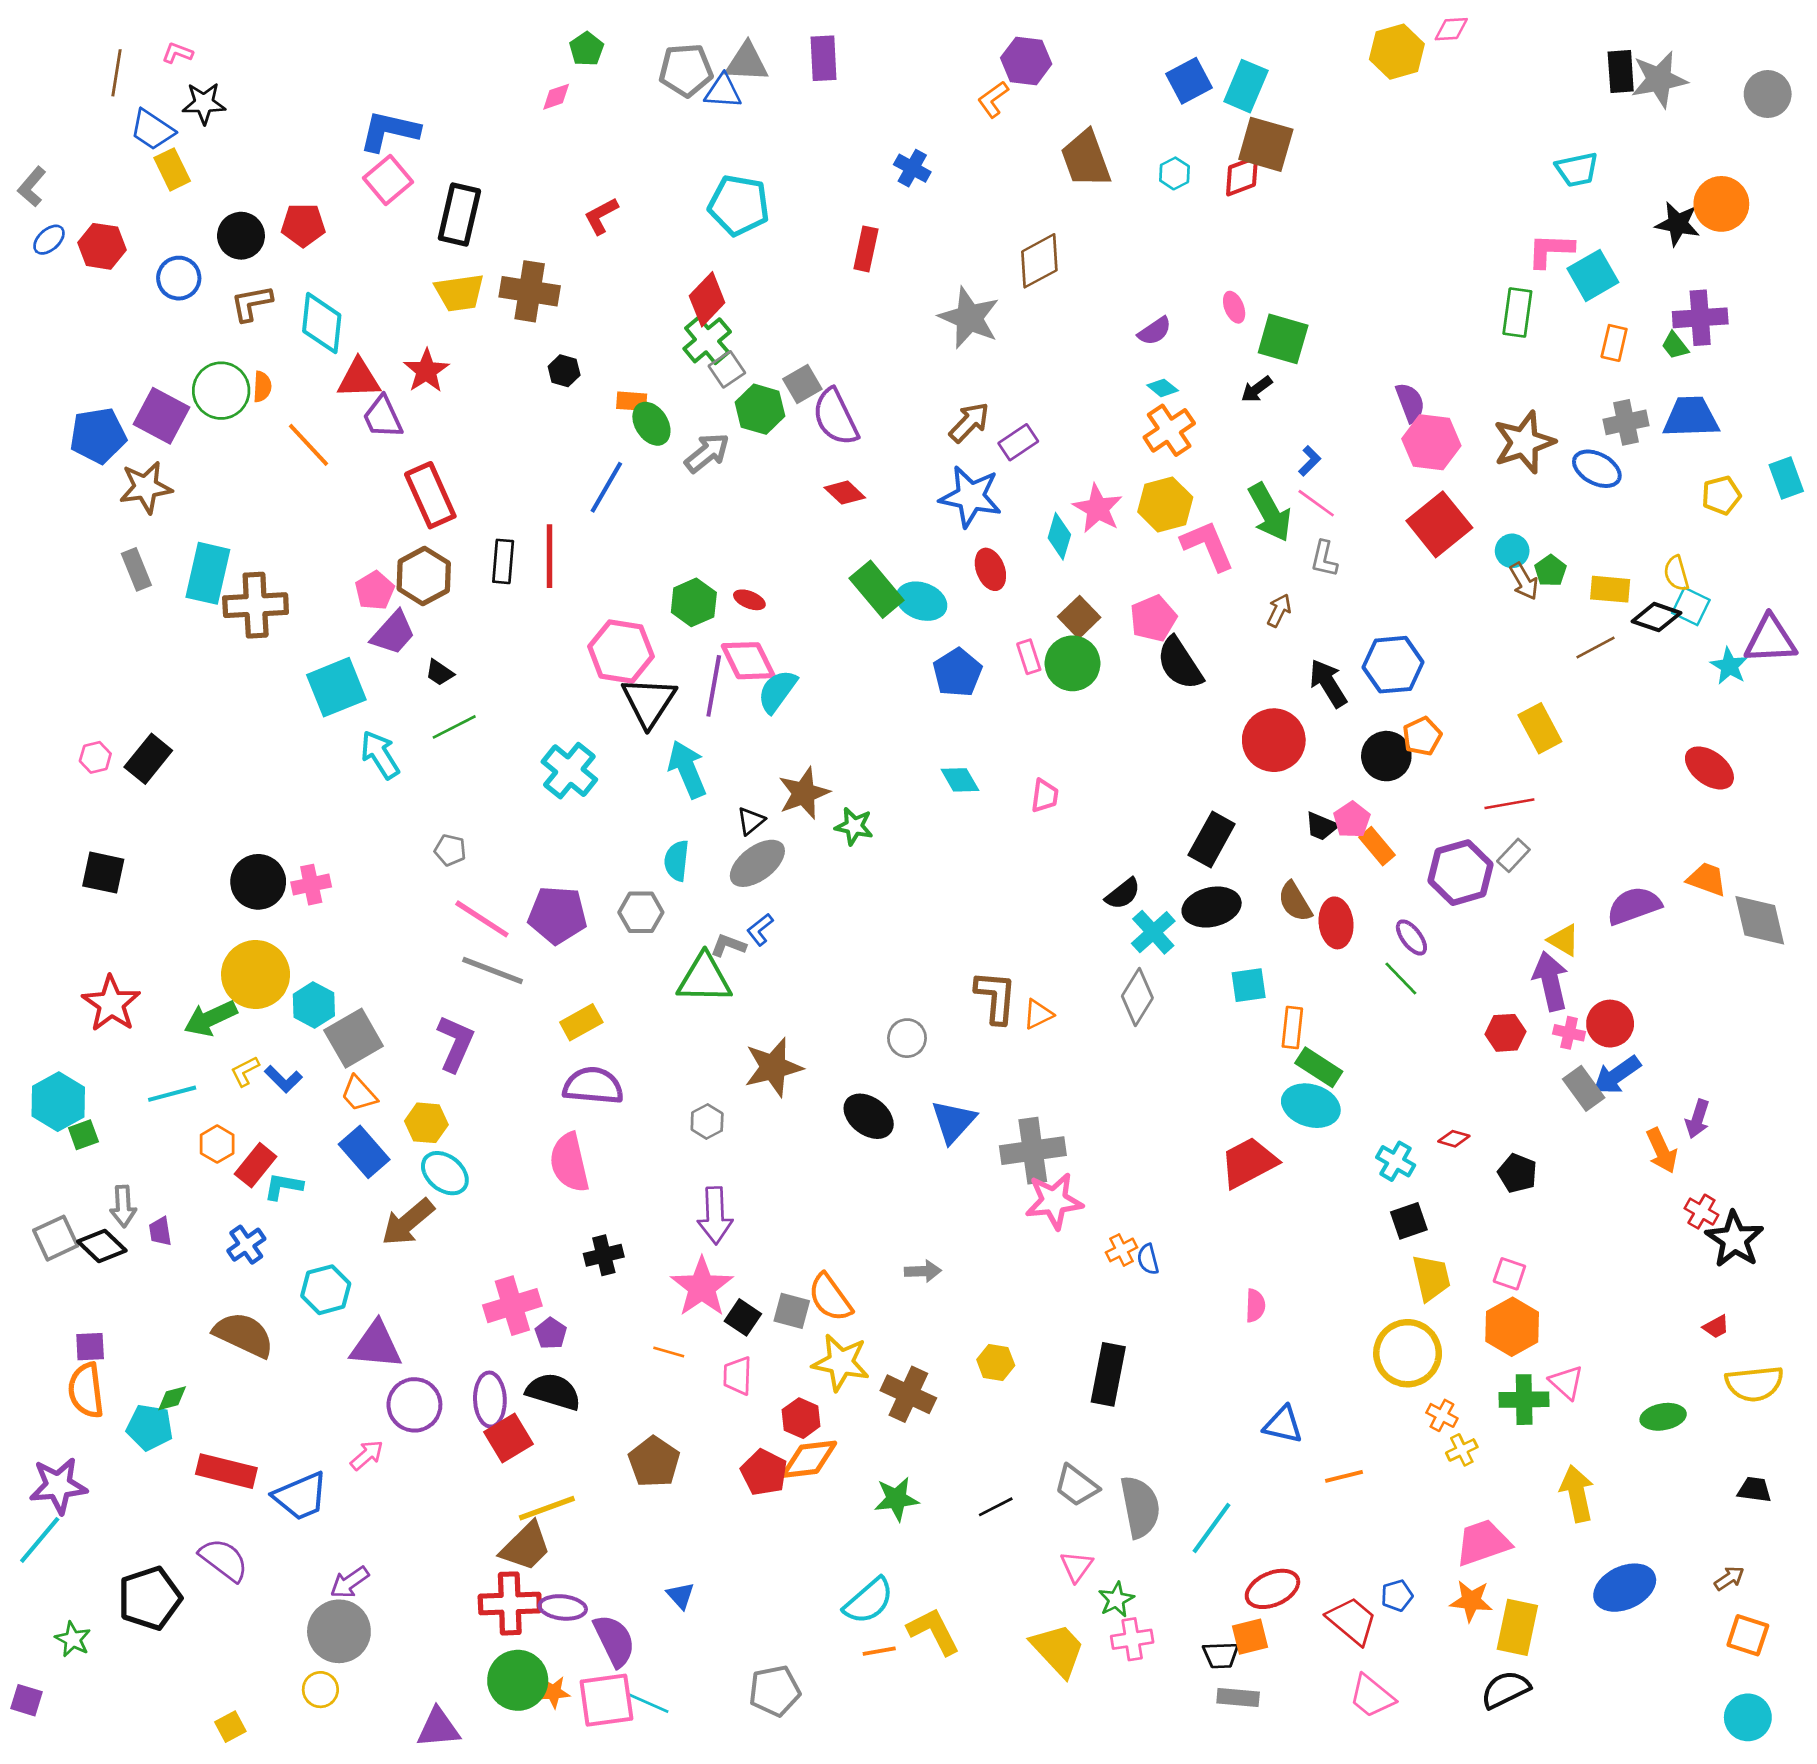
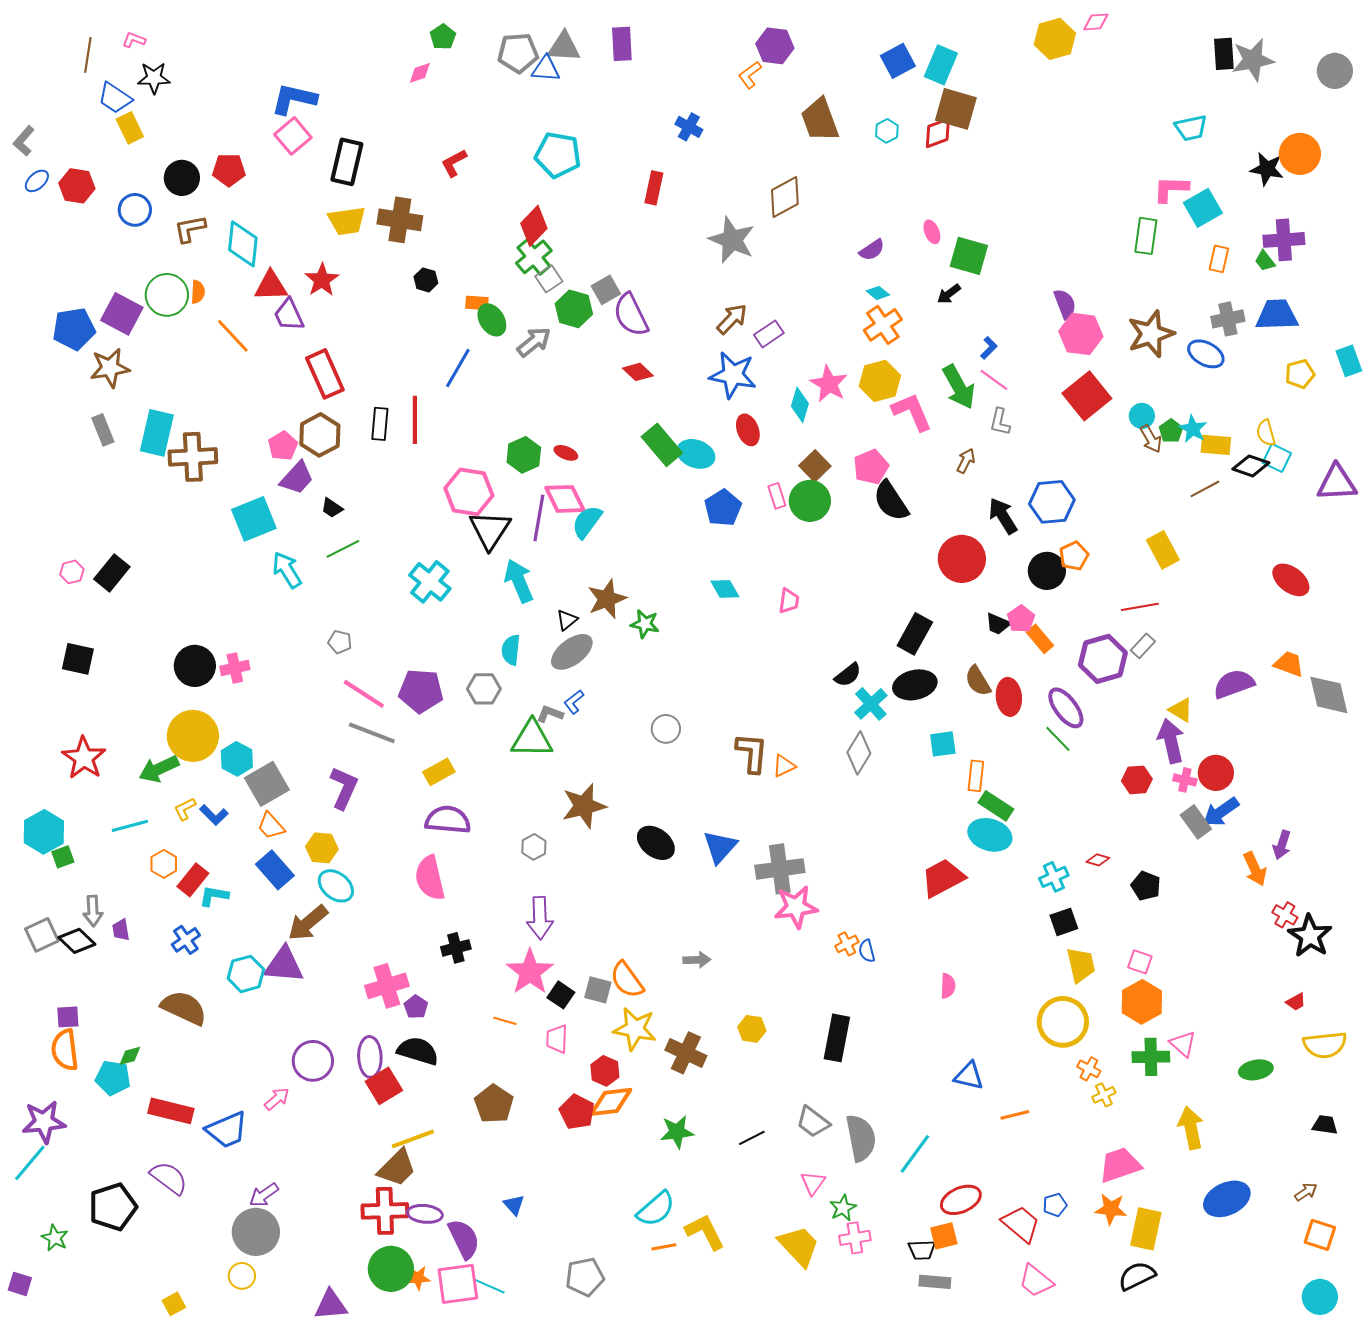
cyan star: (1729, 666) -> (1193, 429), moved
purple ellipse: (1411, 937) -> (1066, 708), size x1.5
gray circle: (907, 1038) -> (666, 729), moved
cyan cross: (1396, 1161) -> (1054, 877), turned 36
purple triangle: (376, 1345) -> (284, 965), moved

